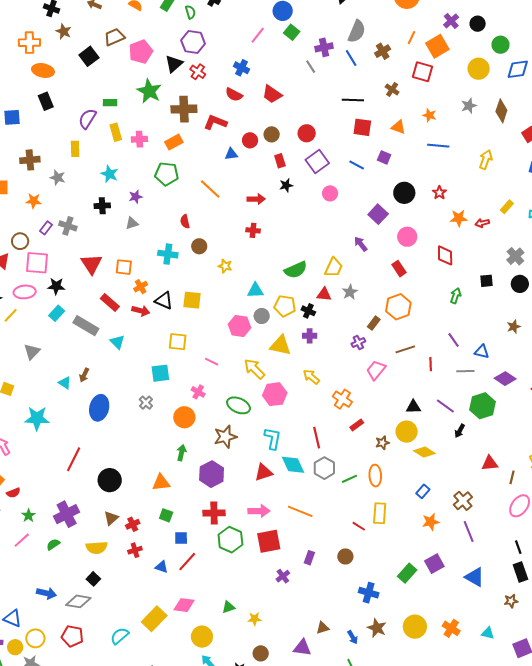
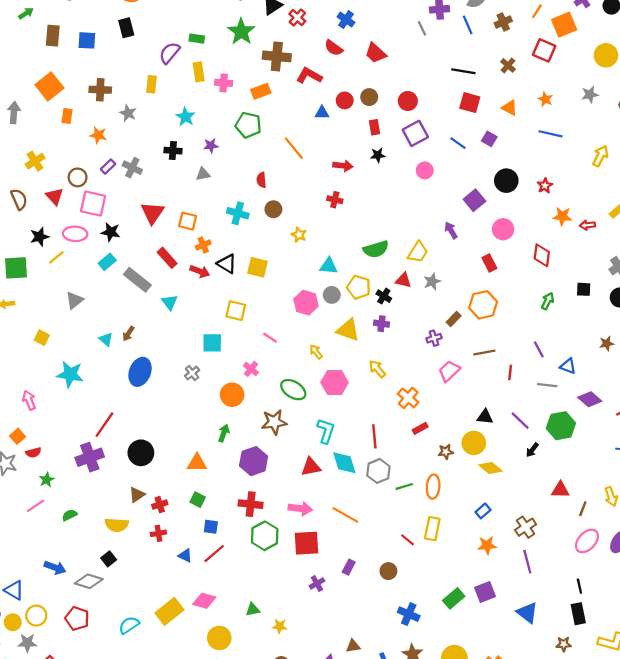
yellow arrow: (254, 369) -> (316, 352), size x0.6
purple cross: (67, 514) -> (90, 457), moved

